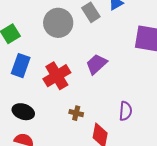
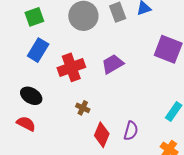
purple semicircle: (126, 111) -> (131, 131), moved

